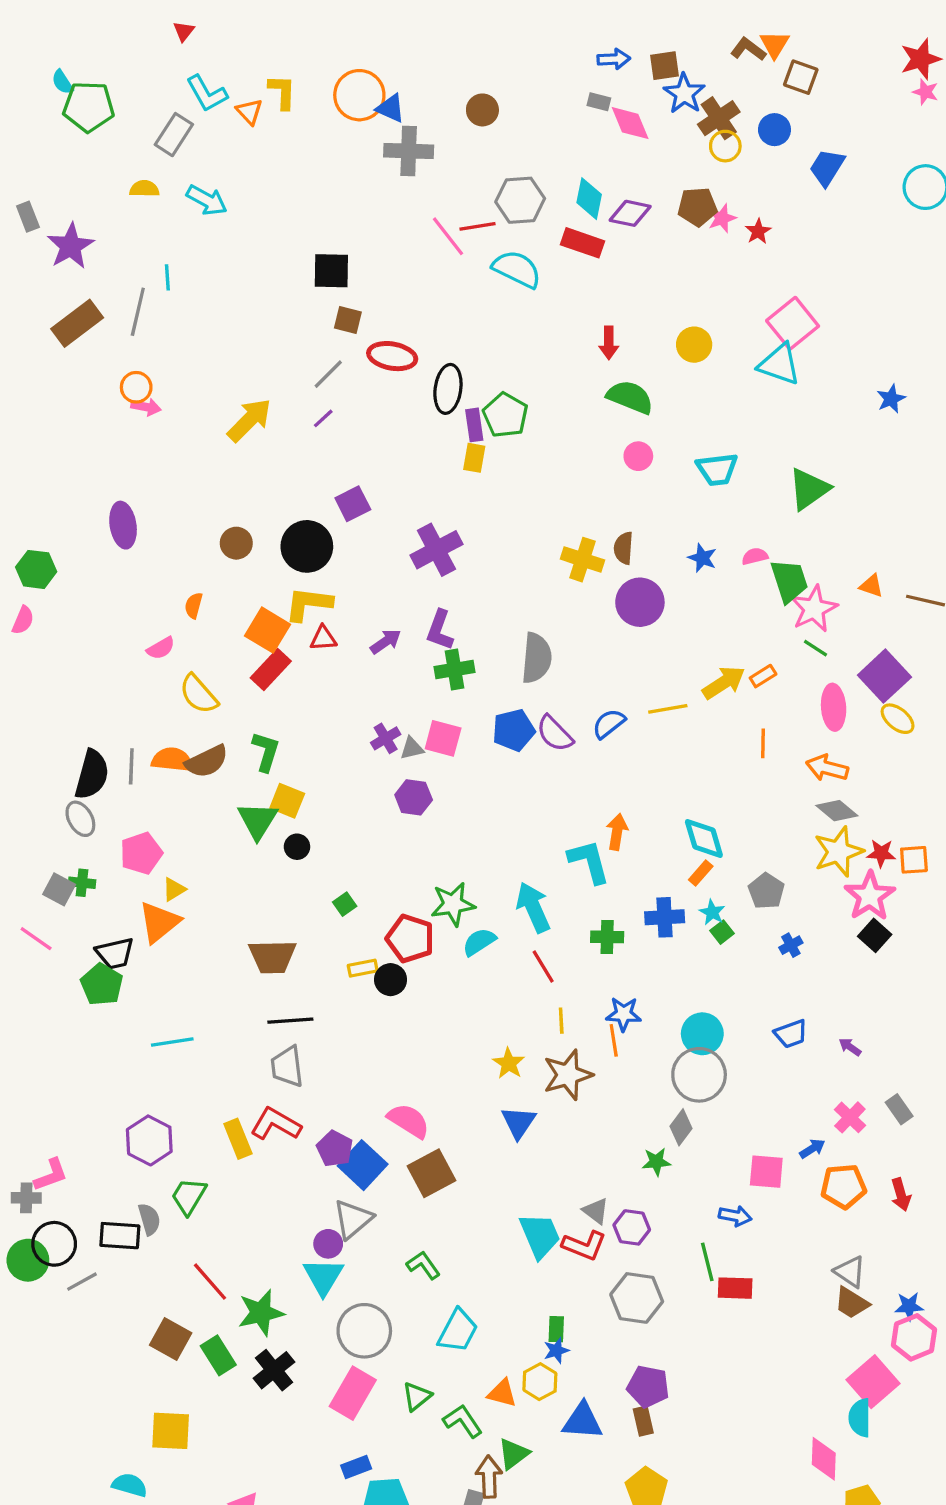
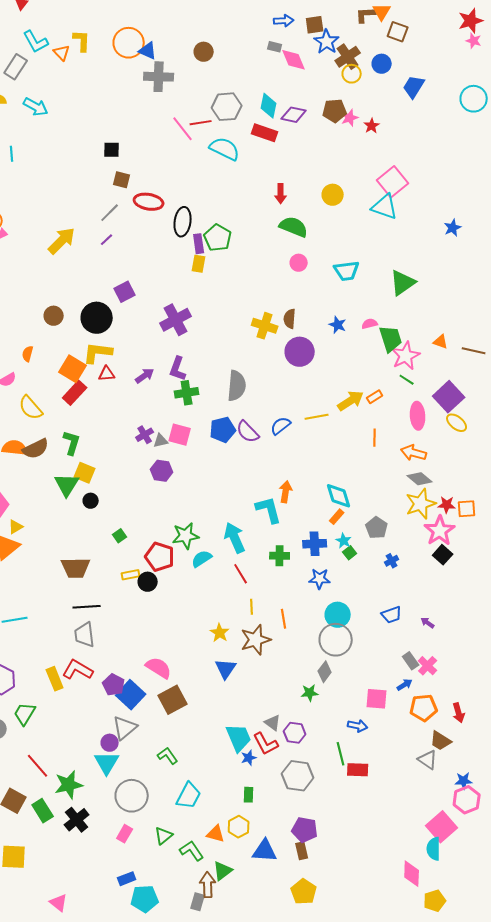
brown L-shape: (748, 49) -> (366, 15), turned -40
black square: (331, 271) -> (112, 150), size x0.7
blue star: (624, 1014) -> (320, 579), moved
gray rectangle: (899, 1109) -> (411, 661), moved
red L-shape: (584, 1245) -> (266, 744), turned 40
brown trapezoid: (852, 1303) -> (441, 741), moved
blue star: (556, 1350) -> (249, 758), moved
pink rectangle: (353, 1393) -> (125, 834), size x0.6

